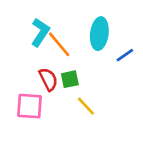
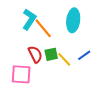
blue line: (125, 55) -> (84, 55), moved
yellow line: (86, 106) -> (64, 59), moved

